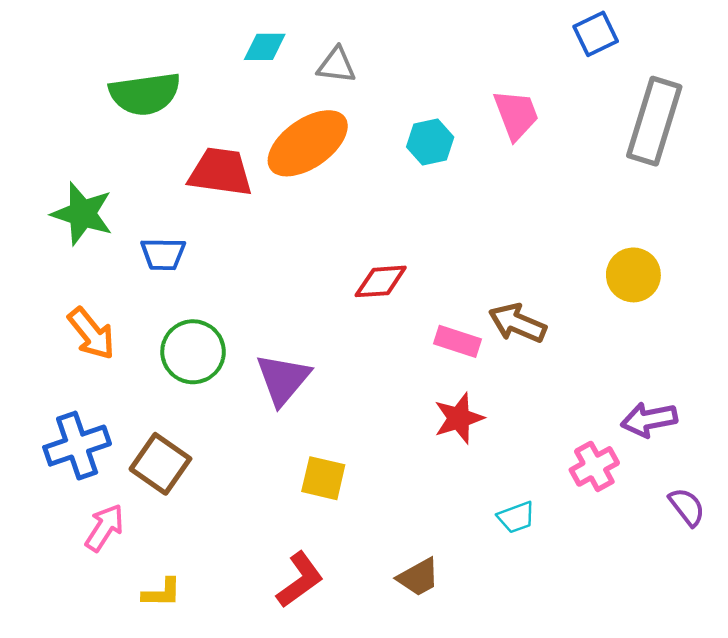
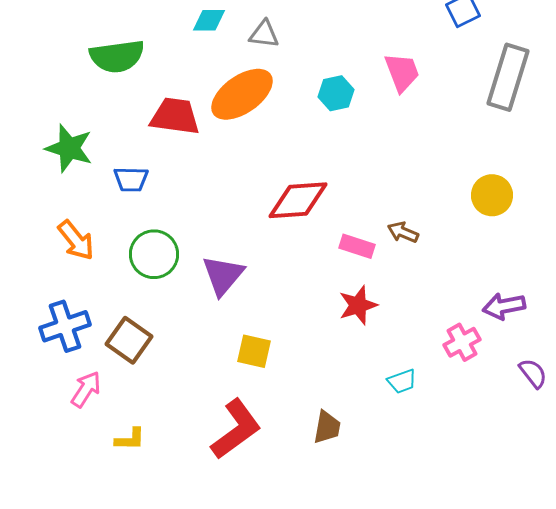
red diamond: (381, 281) -> (298, 200), size x1.5
brown arrow: (517, 323) -> (403, 232), size x0.7
brown trapezoid: (418, 577) -> (327, 427), turned -51
red L-shape: (300, 580) -> (236, 429), size x1.4

